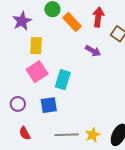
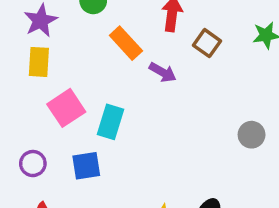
orange rectangle: (72, 22) -> (126, 43), moved
yellow rectangle: (36, 46) -> (39, 62), moved

